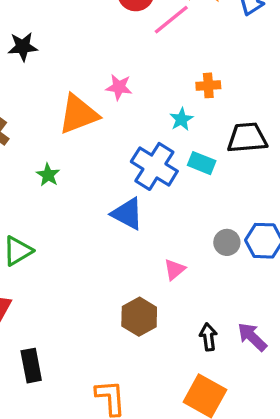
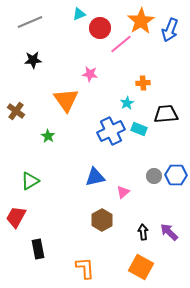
pink star: (119, 87) -> (90, 74), moved
orange triangle: (78, 114) -> (66, 100), turned -44
blue cross: (154, 166) -> (111, 131), turned 32
blue triangle: (127, 214) -> (95, 177), moved, turned -40

